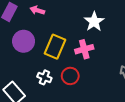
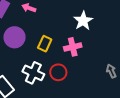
yellow rectangle: (55, 47) -> (45, 44), size x0.7
white cross: (44, 77) -> (33, 73), size x1.5

